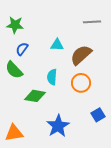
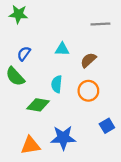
green star: (15, 25) -> (18, 14), moved
brown semicircle: (81, 55) -> (88, 60), size x0.7
blue star: (58, 126) -> (63, 138), turned 30
orange triangle: (14, 133) -> (30, 145), moved

